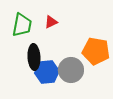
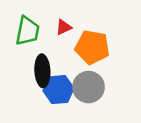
orange pentagon: (96, 51) -> (92, 47), moved

